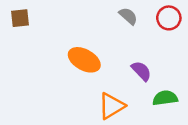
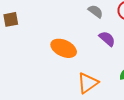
purple semicircle: (141, 71) -> (107, 39), moved

